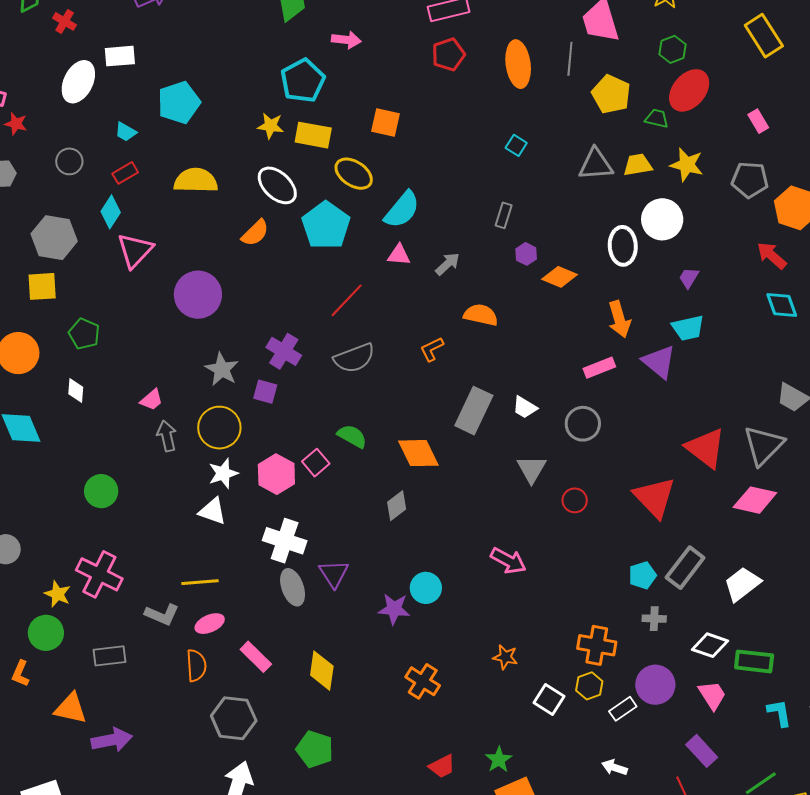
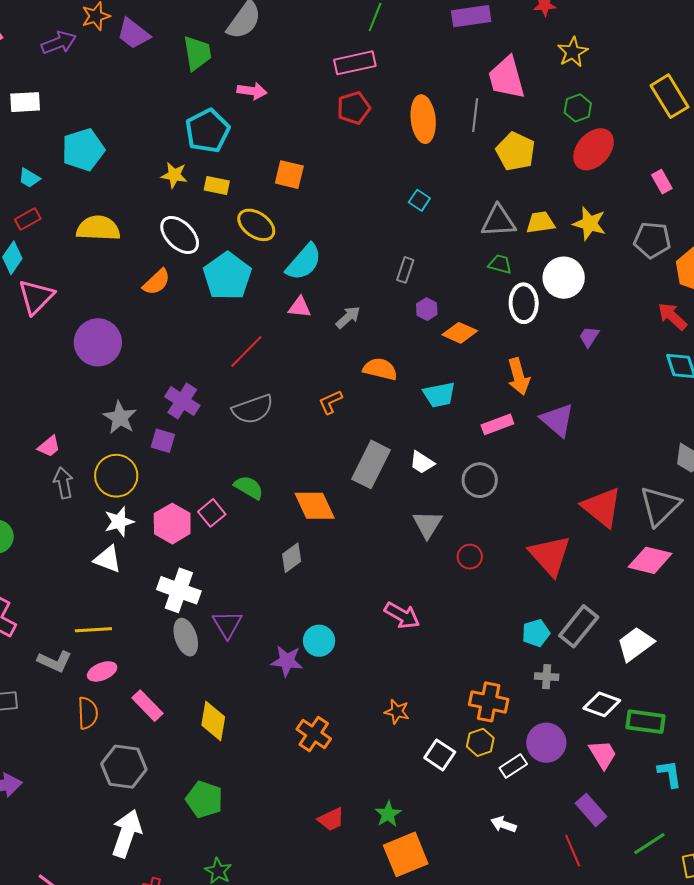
green trapezoid: (657, 118) -> (500, 264), moved
yellow rectangle: (313, 135) -> (217, 185), size x0.7
cyan trapezoid: (688, 328) -> (439, 395), moved

